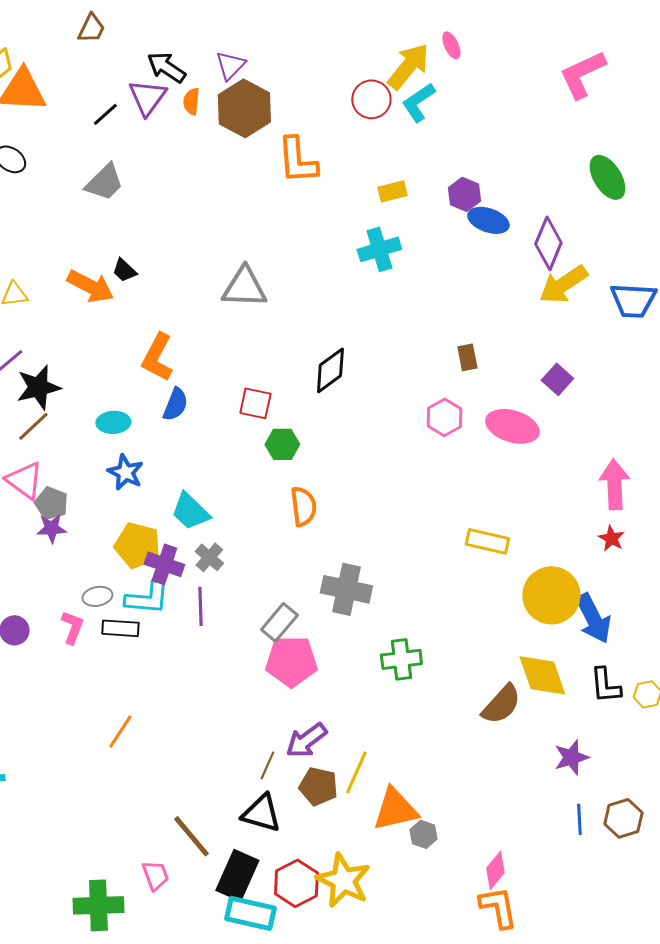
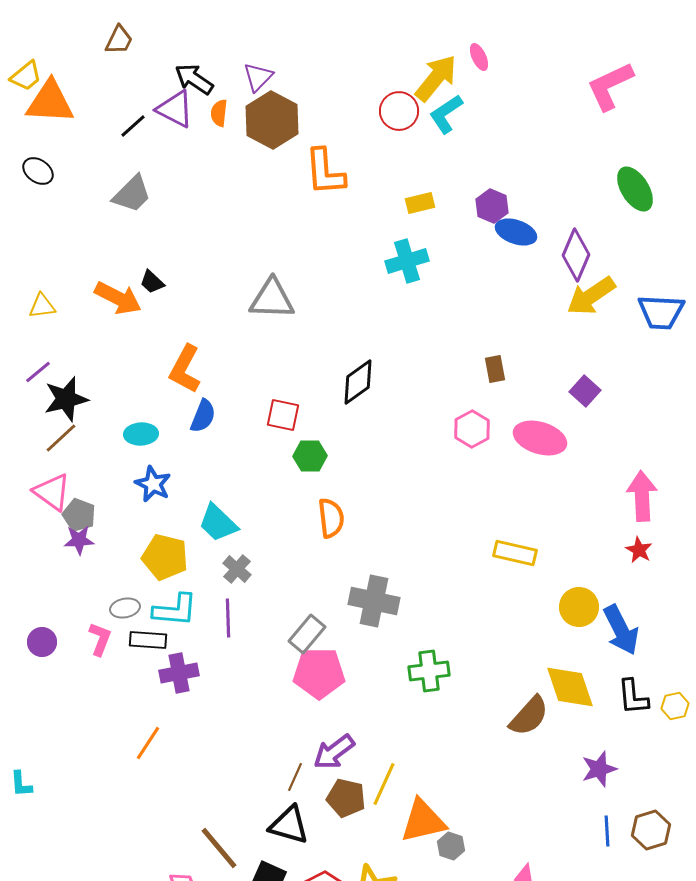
purple triangle: (147, 97) -> (175, 109), turned -39
purple cross: (164, 564) -> (179, 673), moved, turned -30
yellow circle: (551, 595) -> (579, 607), size x0.7

